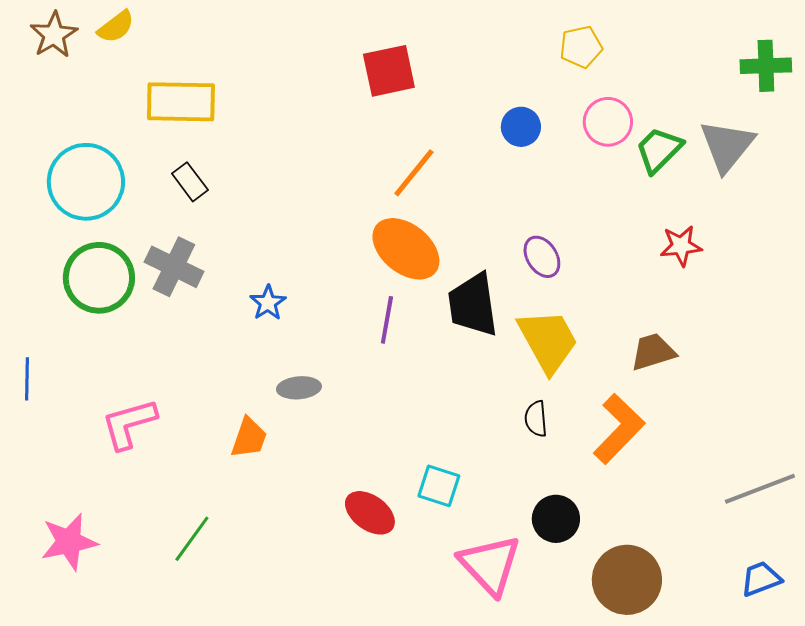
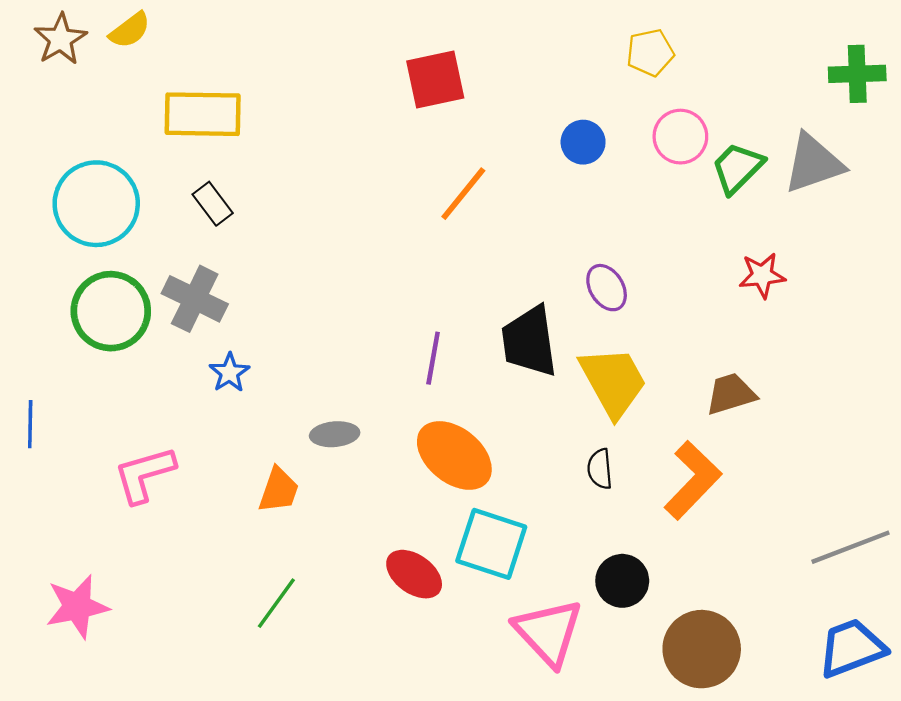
gray triangle: (727, 146) -> (814, 163), turned 32
orange ellipse: (406, 249) -> (454, 455), moved
blue star: (268, 303) -> (229, 373), moved
cyan square: (439, 486) -> (491, 544), size x1.5
green line: (192, 539) -> (276, 603), moved
blue trapezoid: (761, 579) -> (852, 648), size x1.5

